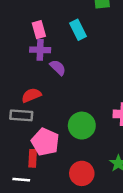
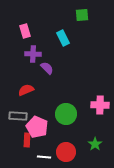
pink rectangle: (39, 30) -> (25, 31), moved
gray rectangle: (21, 115) -> (18, 116), moved
white line: (21, 180) -> (44, 157), moved

